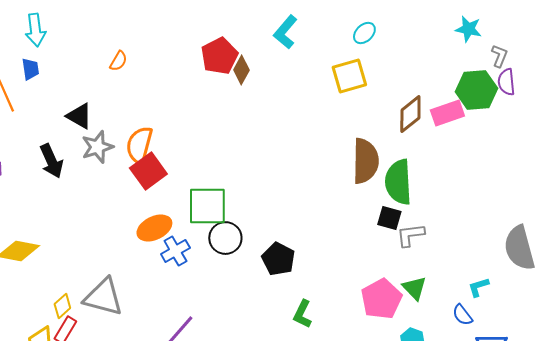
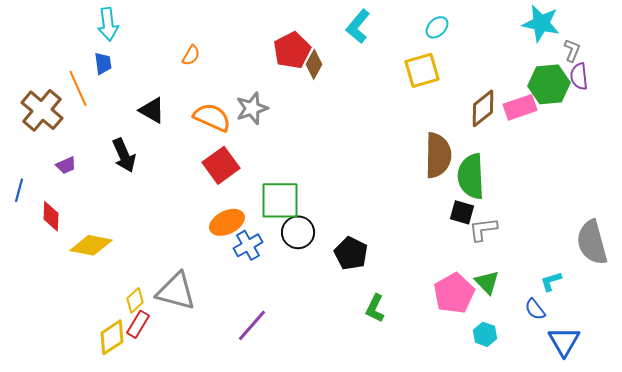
cyan star: (468, 29) -> (541, 23), size x1.4
orange semicircle: (139, 145) -> (212, 117), moved, turned 99
gray star: (97, 147) -> (252, 108), moved

